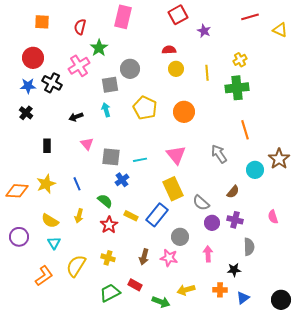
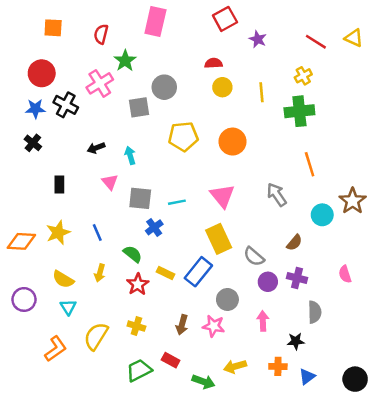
red line: (250, 17) -> (316, 42), moved, turned 48
yellow pentagon: (145, 108) -> (183, 136), turned -30
cyan arrow: (106, 110) -> (130, 155), moved

